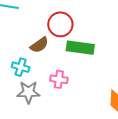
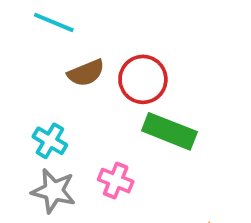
brown semicircle: (39, 45) -> (86, 73), moved

